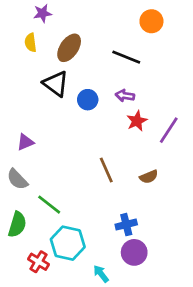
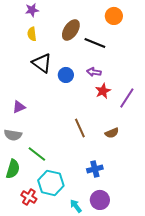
yellow semicircle: (31, 43) -> (32, 34), moved
brown ellipse: (69, 48) -> (71, 30), moved
gray semicircle: (17, 179) -> (13, 135), turned -36
purple circle: (134, 252) -> (100, 200), moved

